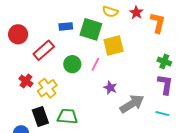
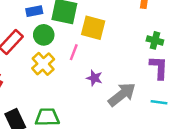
yellow square: (114, 45) -> (93, 28), turned 35
green circle: (72, 64) -> (44, 35), moved
yellow cross: (47, 88) -> (43, 64), moved

